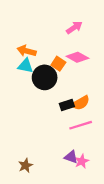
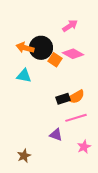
cyan triangle: (25, 66) -> (24, 76), moved
black circle: (45, 77) -> (41, 48), moved
purple triangle: (71, 157) -> (56, 135), moved
pink star: (82, 161) -> (84, 147), moved

